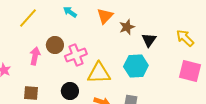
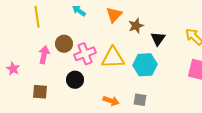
yellow line: (28, 18) -> (37, 17), turned -50
yellow triangle: (99, 73) -> (113, 58), moved
black circle: (70, 91) -> (75, 80), moved

